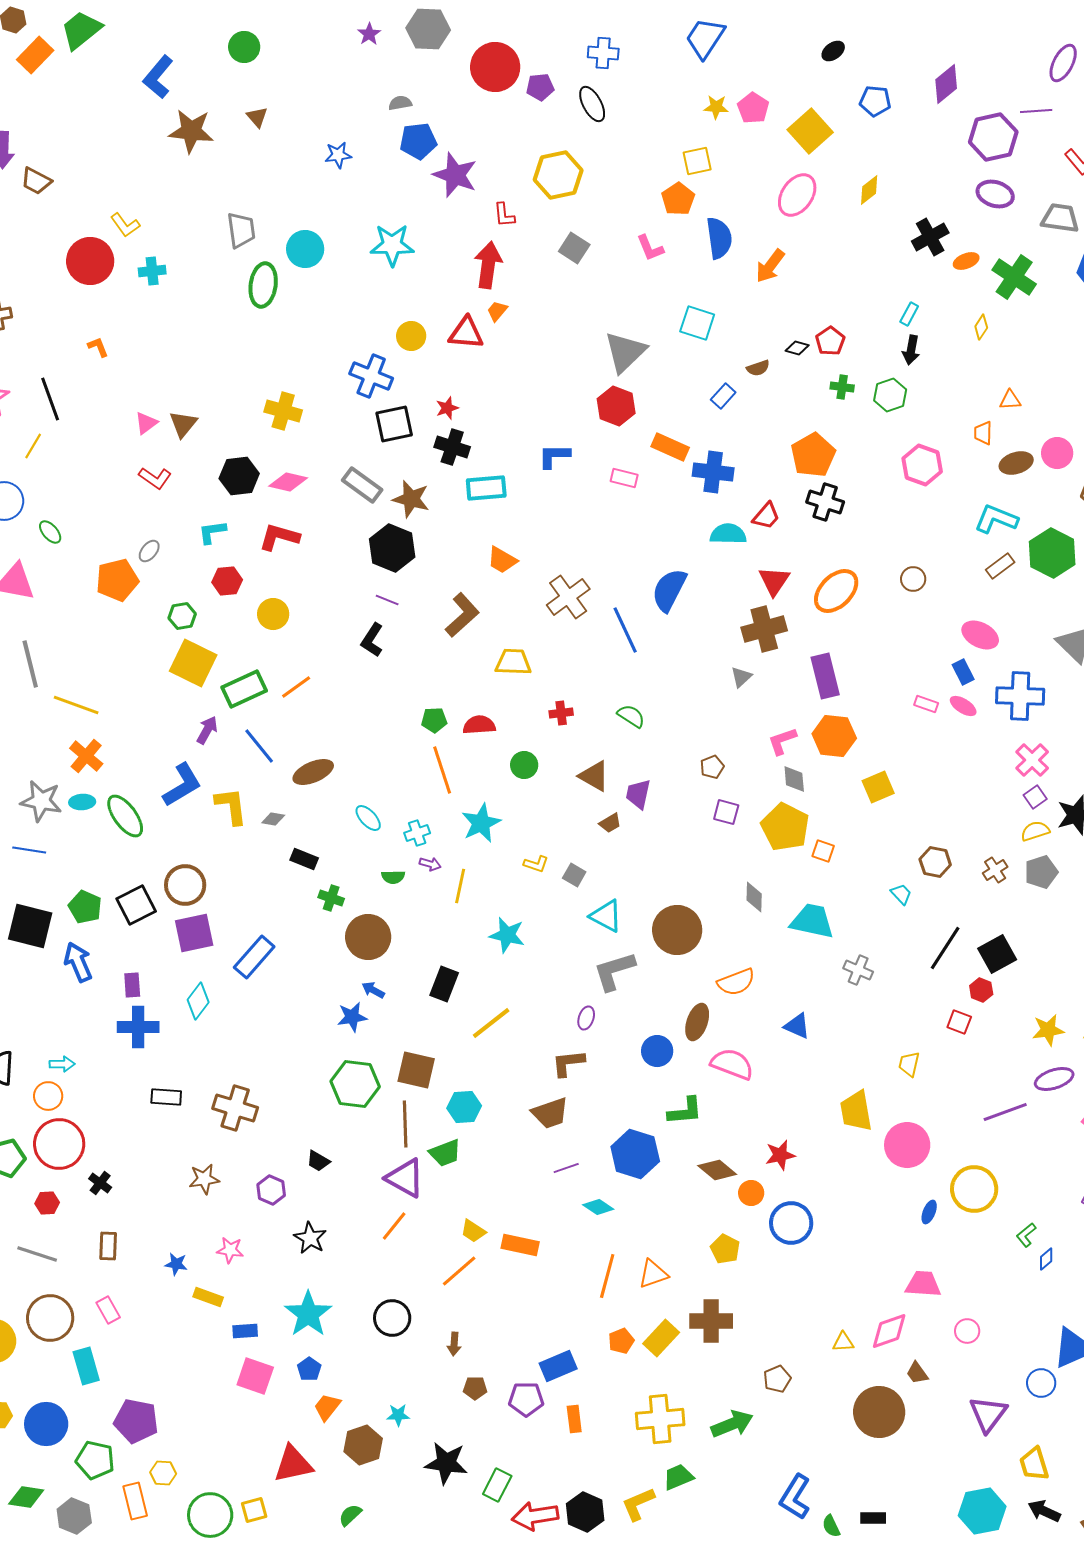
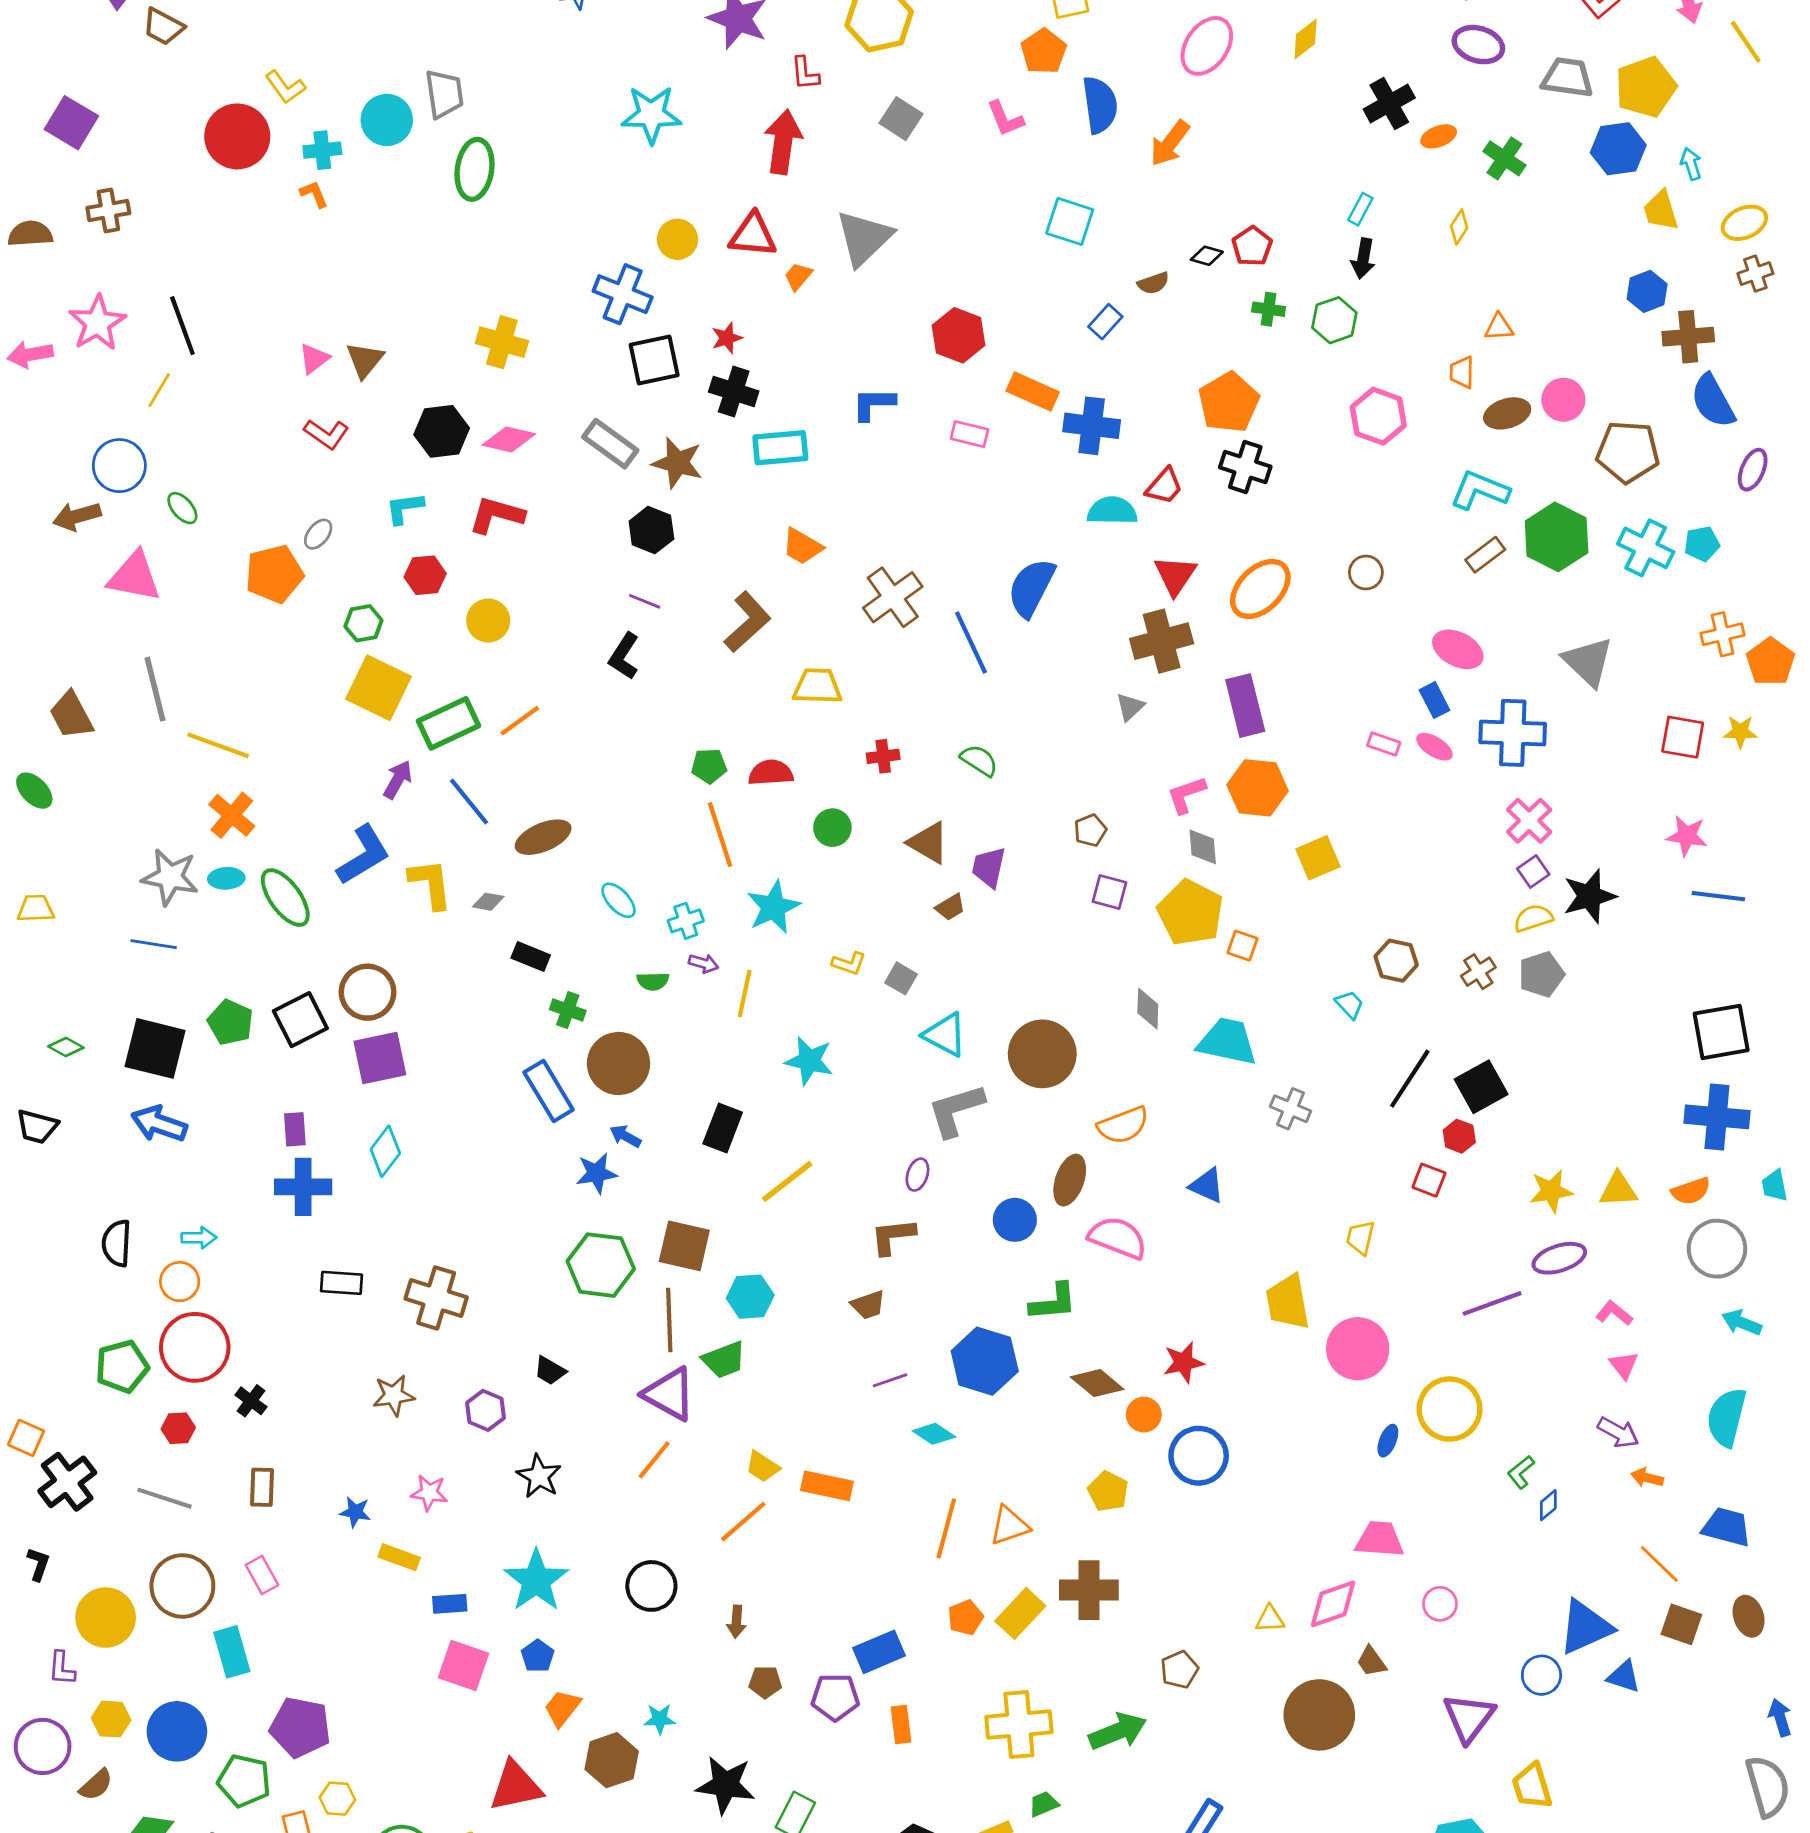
cyan circle: (305, 249) -> (387, 120), moved
green cross: (1014, 277) -> (1504, 158), size x0.7
orange trapezoid: (497, 311) -> (798, 276), moved
orange L-shape: (98, 347) -> (314, 194), moved
gray triangle: (625, 352) -> (864, 238), moved
black hexagon: (392, 548) -> (651, 530), size x0.7
blue rectangle: (254, 957) -> (549, 1091), moved, turned -72
blue arrow: (78, 962) -> (159, 1124), moved, turned -48
brown trapezoid: (550, 1113) -> (868, 1305), size x0.7
green trapezoid: (678, 1477) -> (1044, 1804), size x0.7

